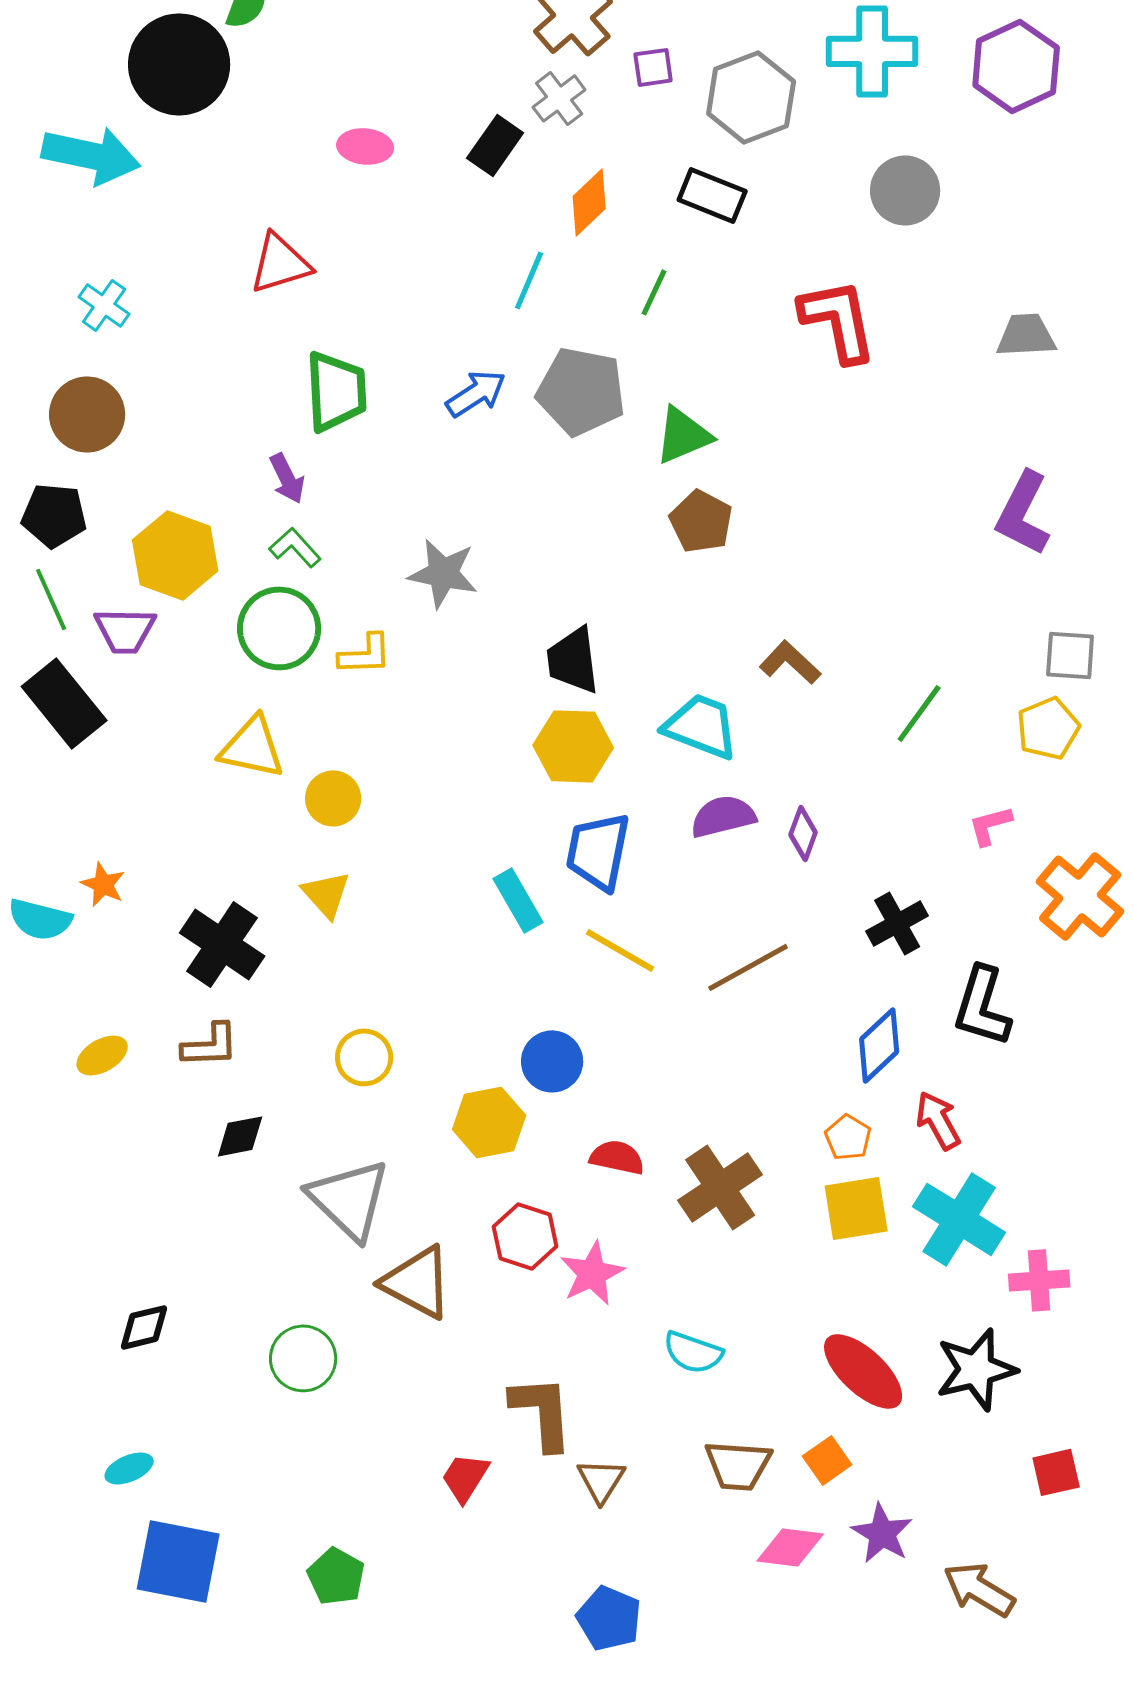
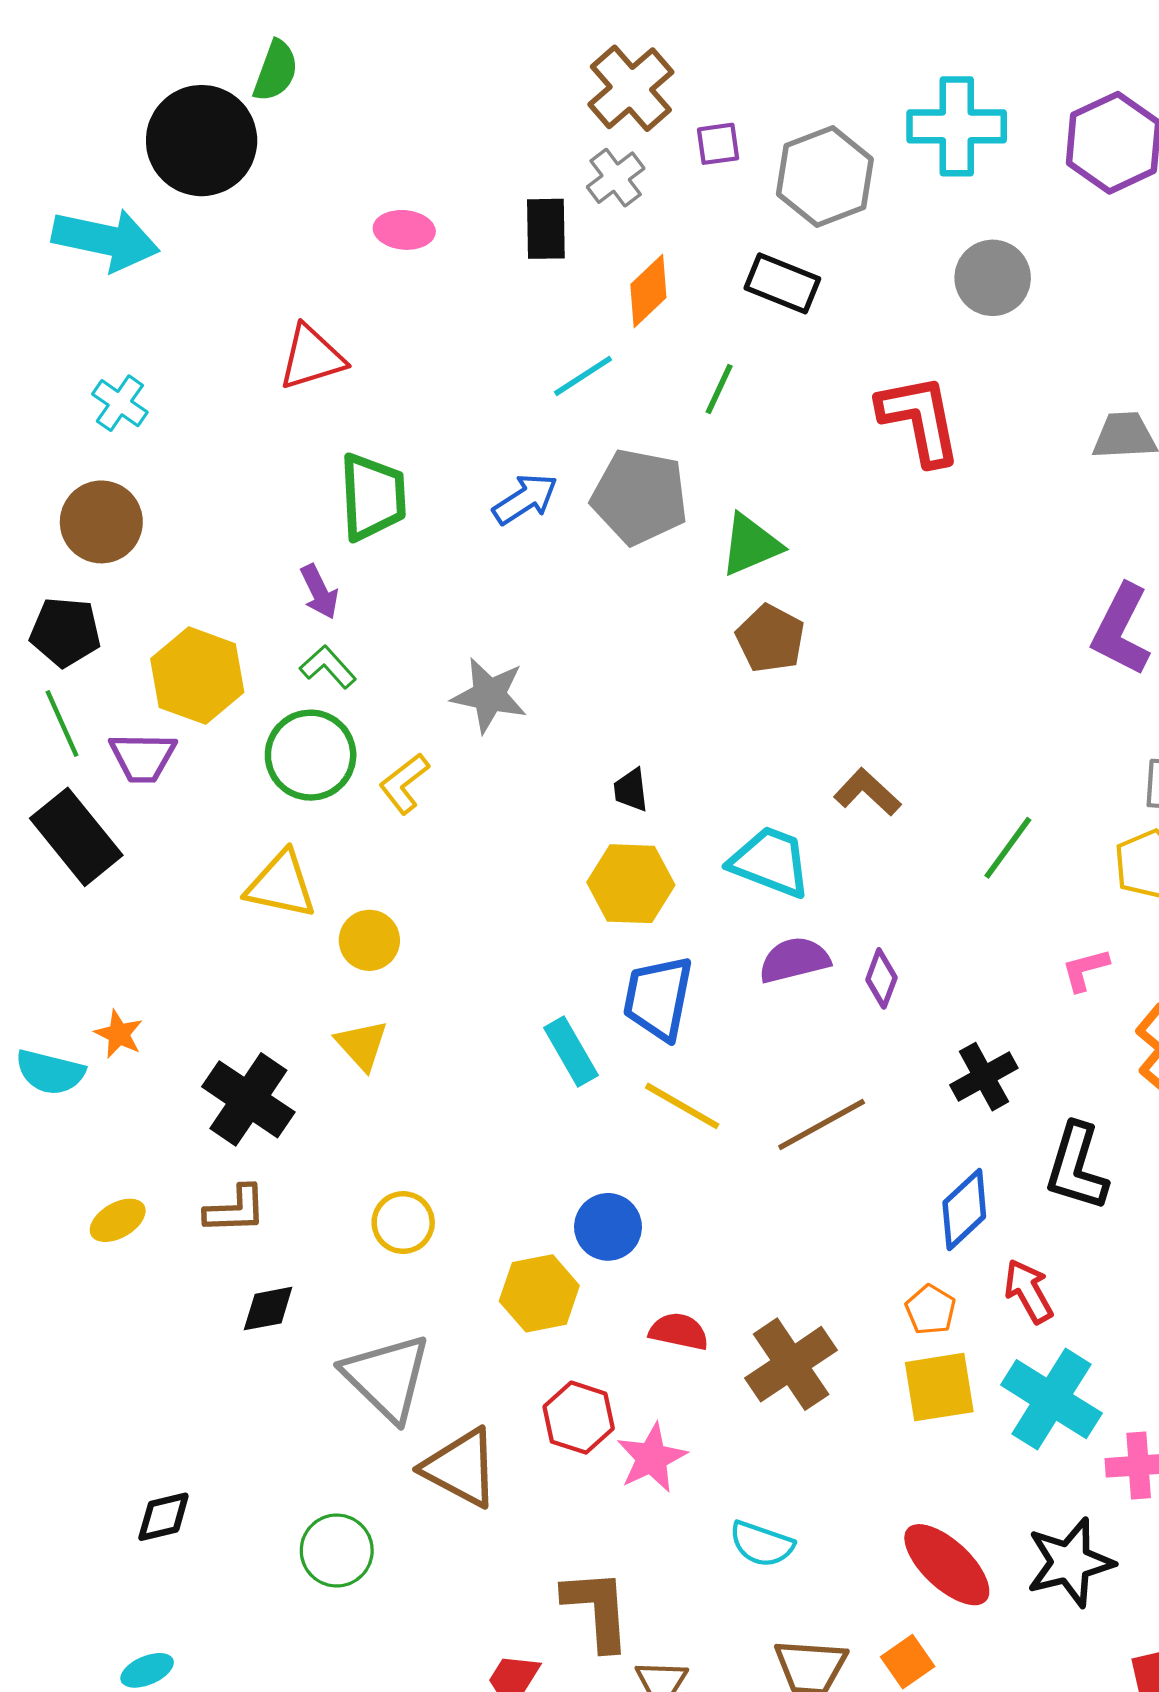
black rectangle: (495, 145) -> (546, 229), turned -36
cyan line: (529, 280) -> (583, 376), turned 34
yellow L-shape: (365, 654) -> (404, 783), turned 144
black trapezoid: (573, 660) -> (631, 790), size x0.6

